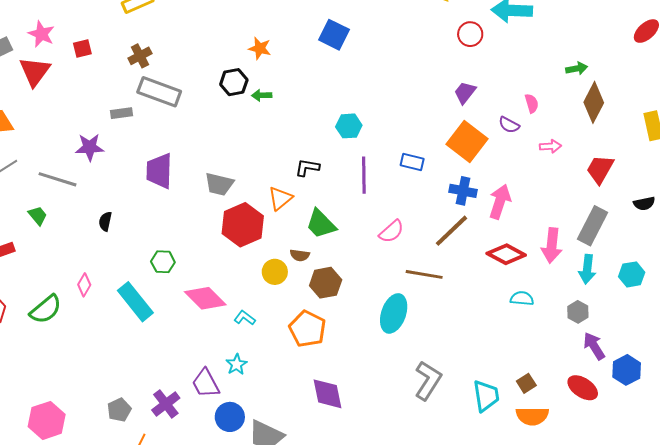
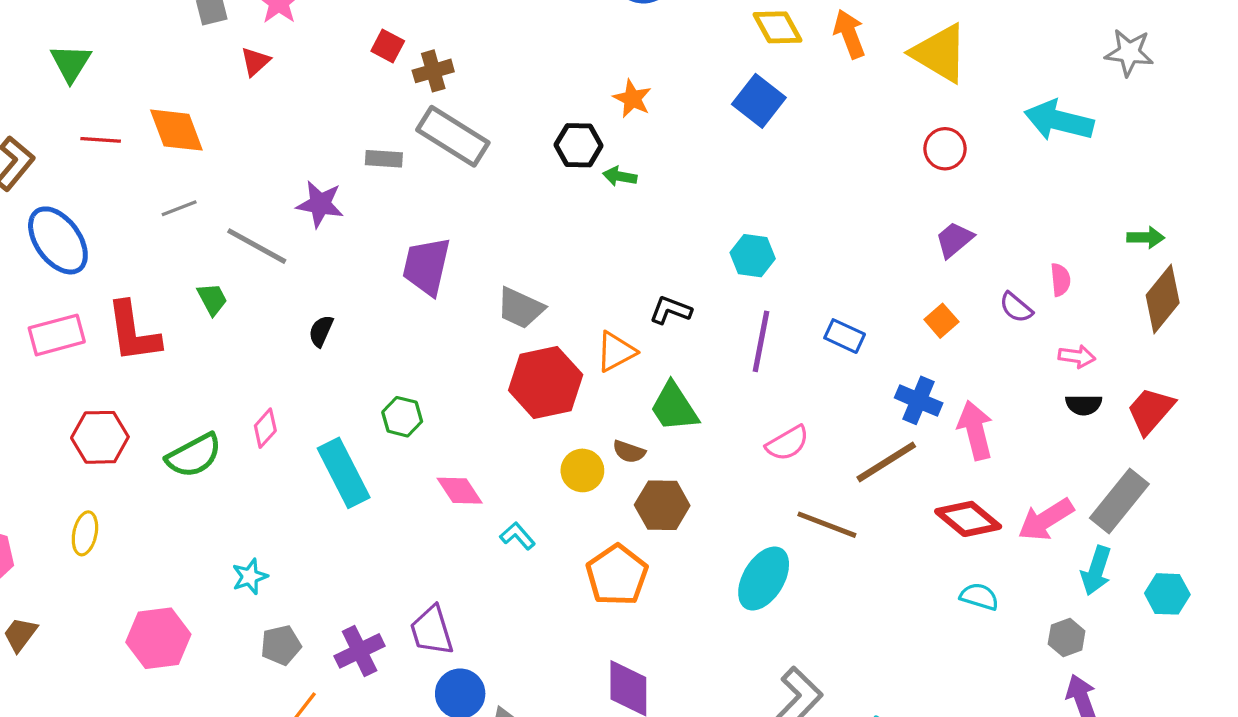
red circle: (470, 34) -> (945, 149), moved
red square: (82, 48) -> (388, 46), moved, turned 30
red triangle: (35, 72) -> (255, 61), size x0.6
orange square: (467, 142) -> (941, 321), size x0.5
pink arrow: (500, 202) -> (975, 430), turned -44
black semicircle: (644, 204) -> (1084, 405), moved
pink arrow: (552, 245) -> (1046, 520), turned 40
pink diamond: (205, 298) -> (460, 491), size x0.7
cyan star: (237, 364) -> (250, 577), moved

